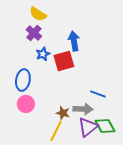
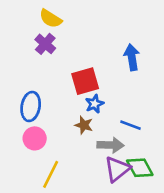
blue arrow: (74, 41) -> (132, 57), moved
blue star: (43, 54) -> (95, 104), moved
brown star: (63, 113) -> (84, 125), moved
yellow line: (56, 131) -> (51, 174), moved

